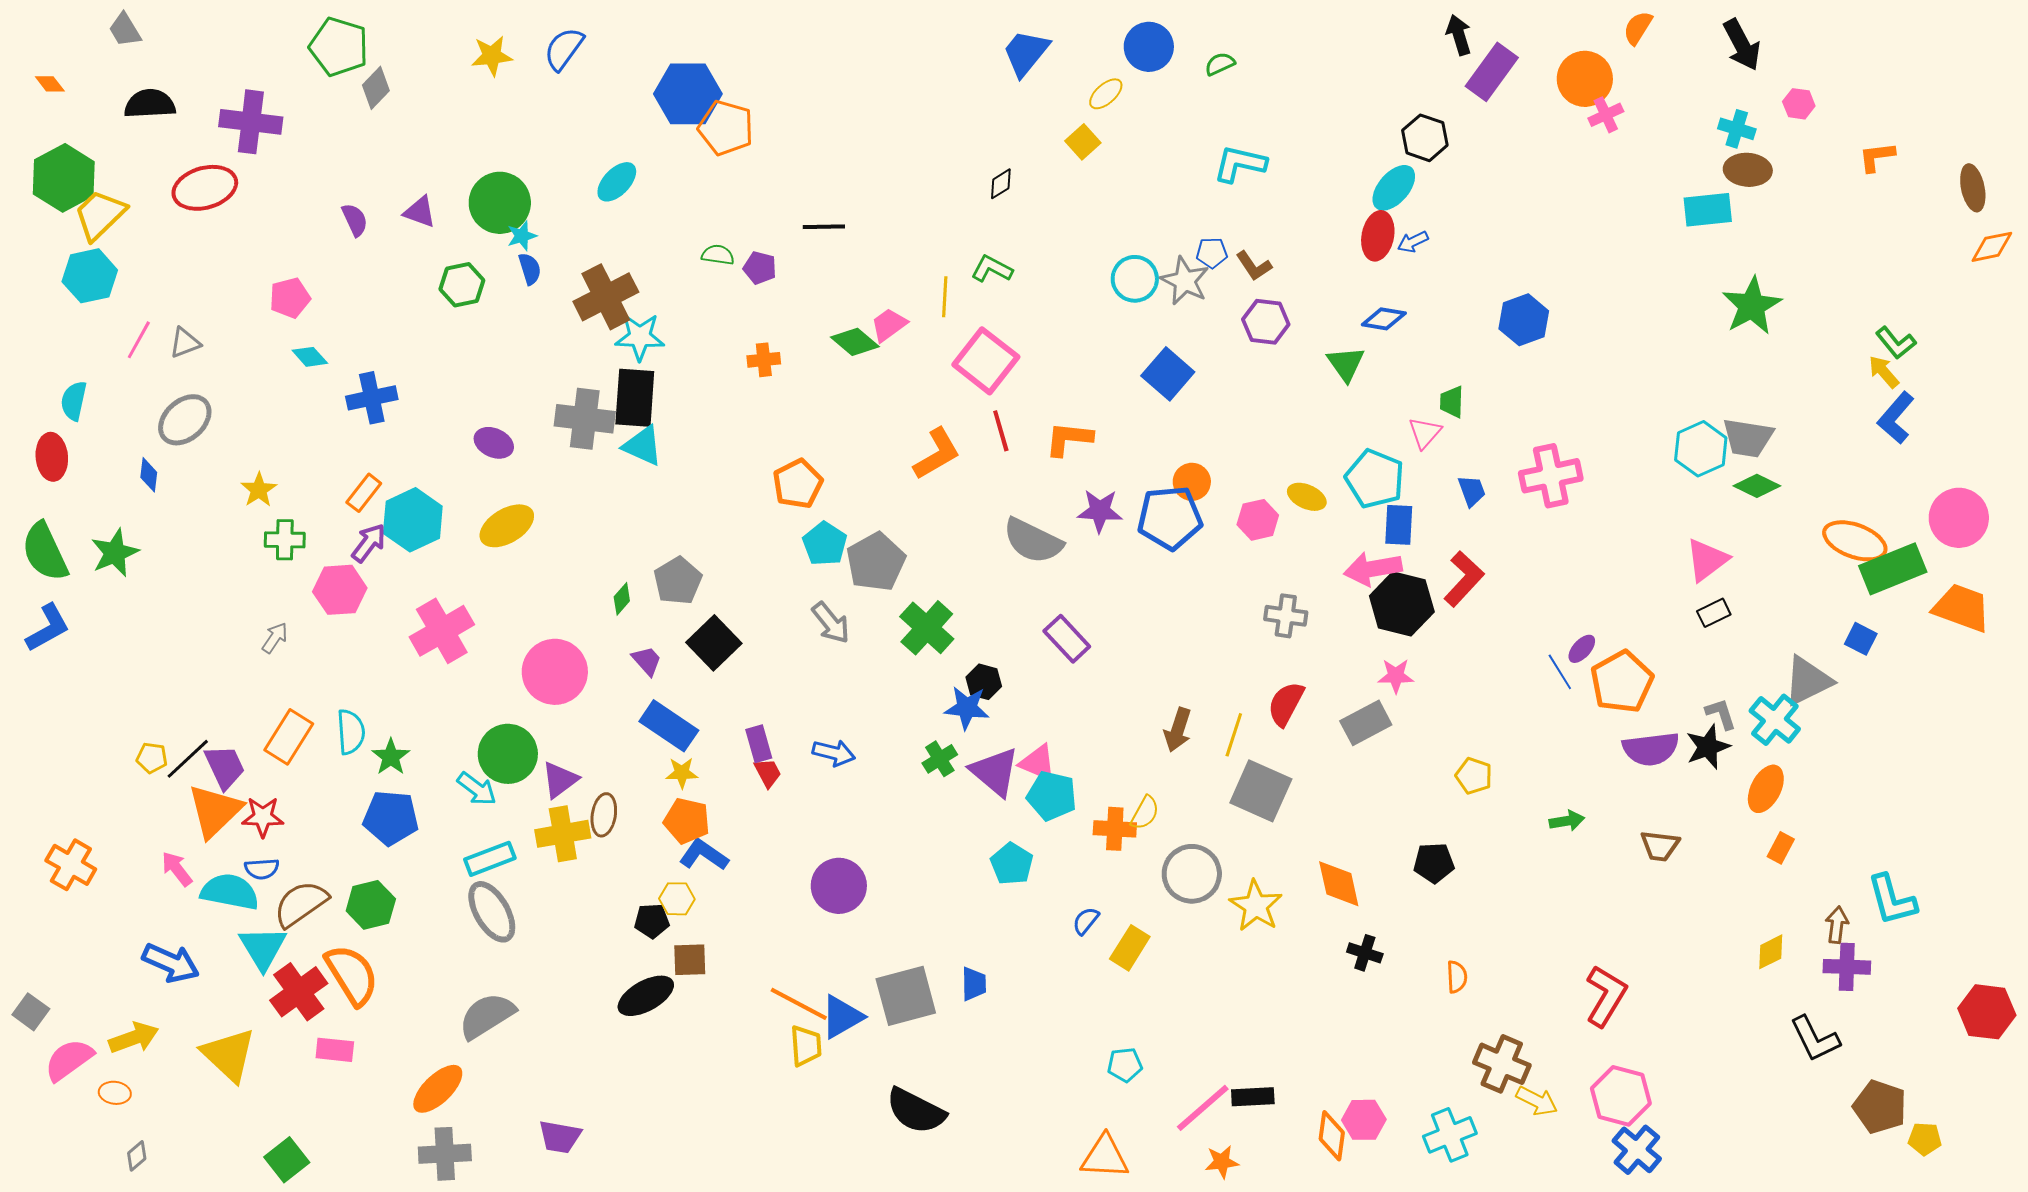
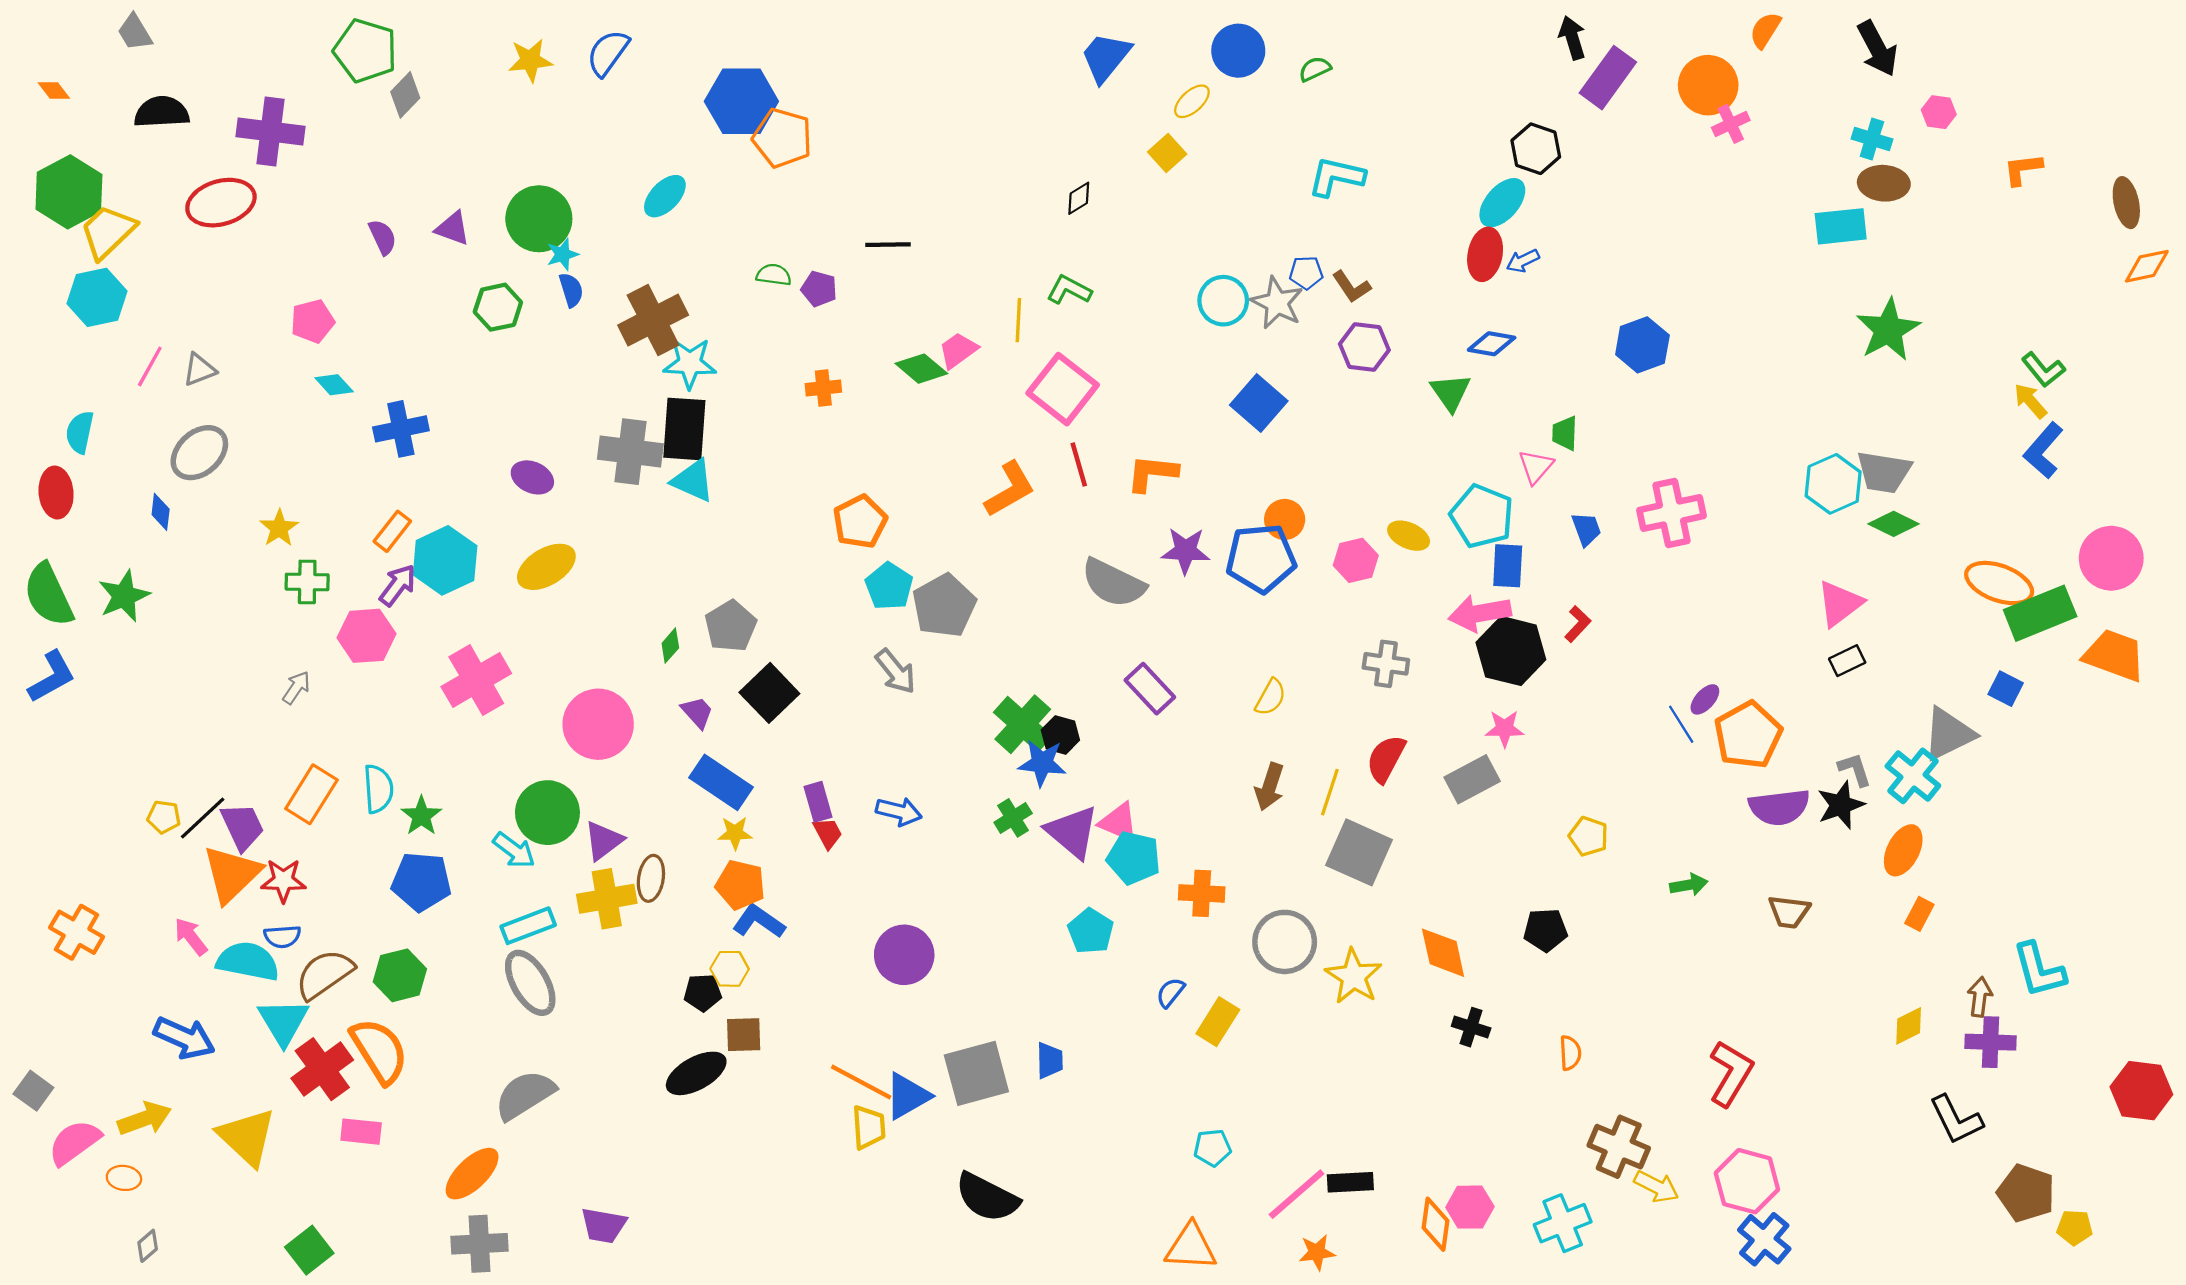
red L-shape: (1464, 579) -> (1578, 624), size x0.6
green cross: (927, 628) -> (1023, 724), moved
yellow semicircle: (1145, 813) -> (1271, 697), moved

